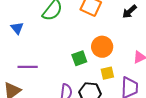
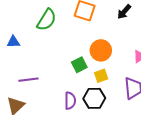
blue triangle: (17, 28) -> (13, 42), turned -48
yellow square: (107, 73) -> (101, 76), moved

